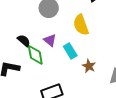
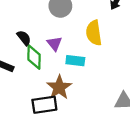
cyan rectangle: (70, 51) -> (75, 61), turned -63
brown star: (89, 66) -> (59, 87), moved, size x1.5

